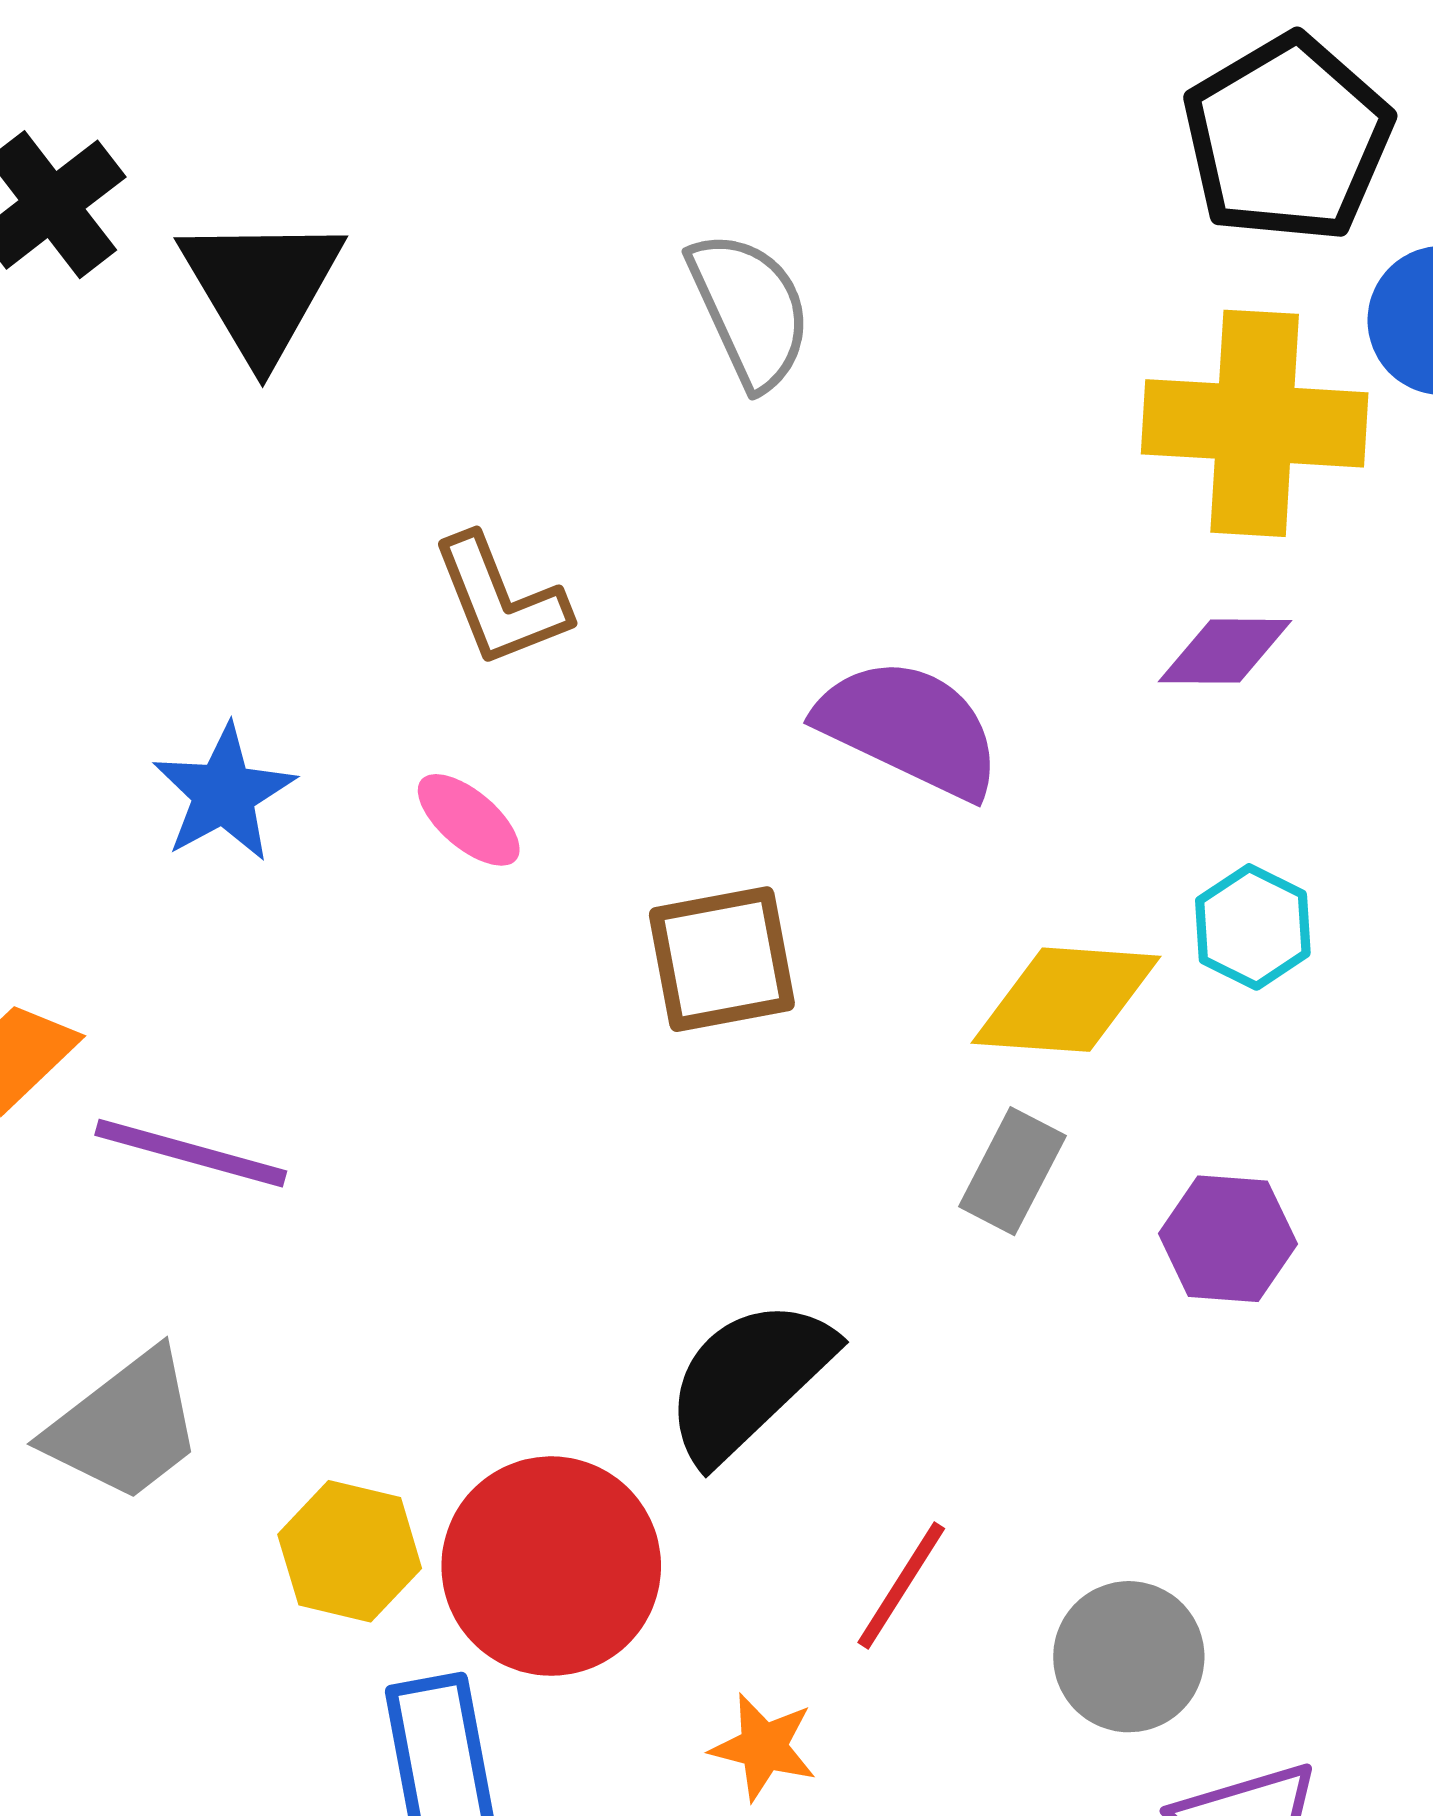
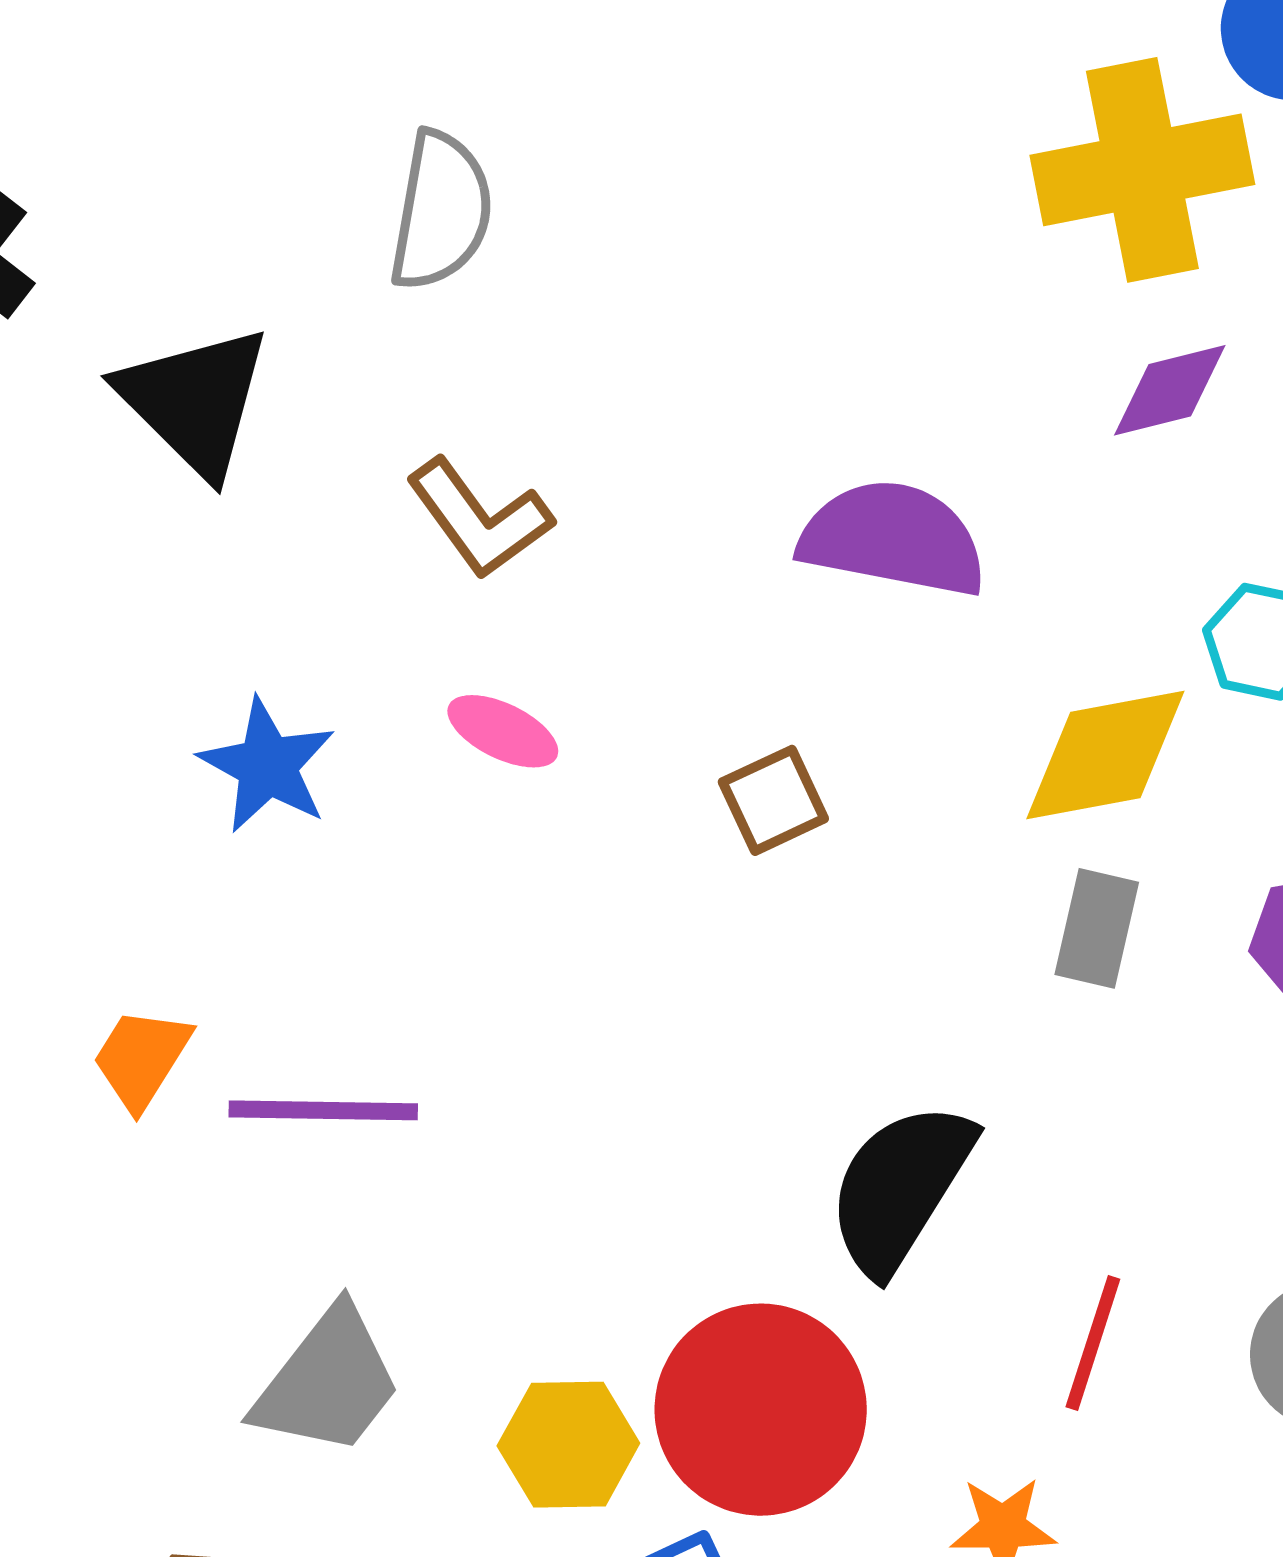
black triangle: (261, 287) -> (195, 401), moved
gray semicircle: (750, 310) -> (441, 211), moved, turned 49
brown square: (722, 959) -> (773, 800), size x0.7

